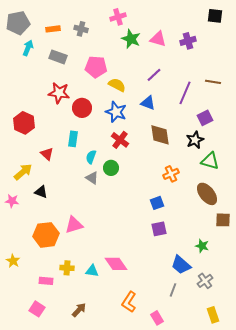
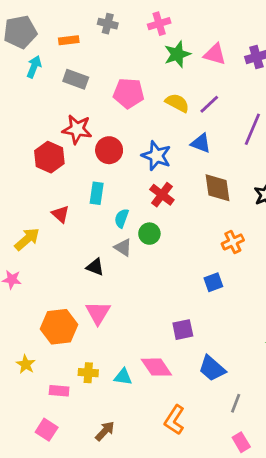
gray cross: (81, 29) -> (108, 24), moved
green star: (131, 39) -> (177, 54), turned 30
yellow semicircle: (117, 85) -> (177, 103), moved
red hexagon: (24, 123) -> (49, 157), moved
black triangle: (41, 192) -> (95, 267), moved
pink triangle: (74, 225) -> (98, 313), turned -42
purple square: (159, 229) -> (183, 330), moved
yellow star: (13, 261) -> (26, 364), moved
blue trapezoid: (181, 265) -> (212, 368), moved
pink rectangle: (157, 318) -> (241, 442), moved

